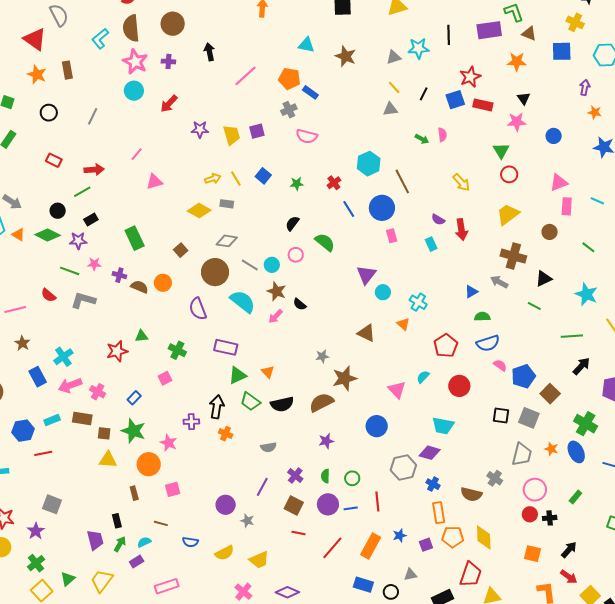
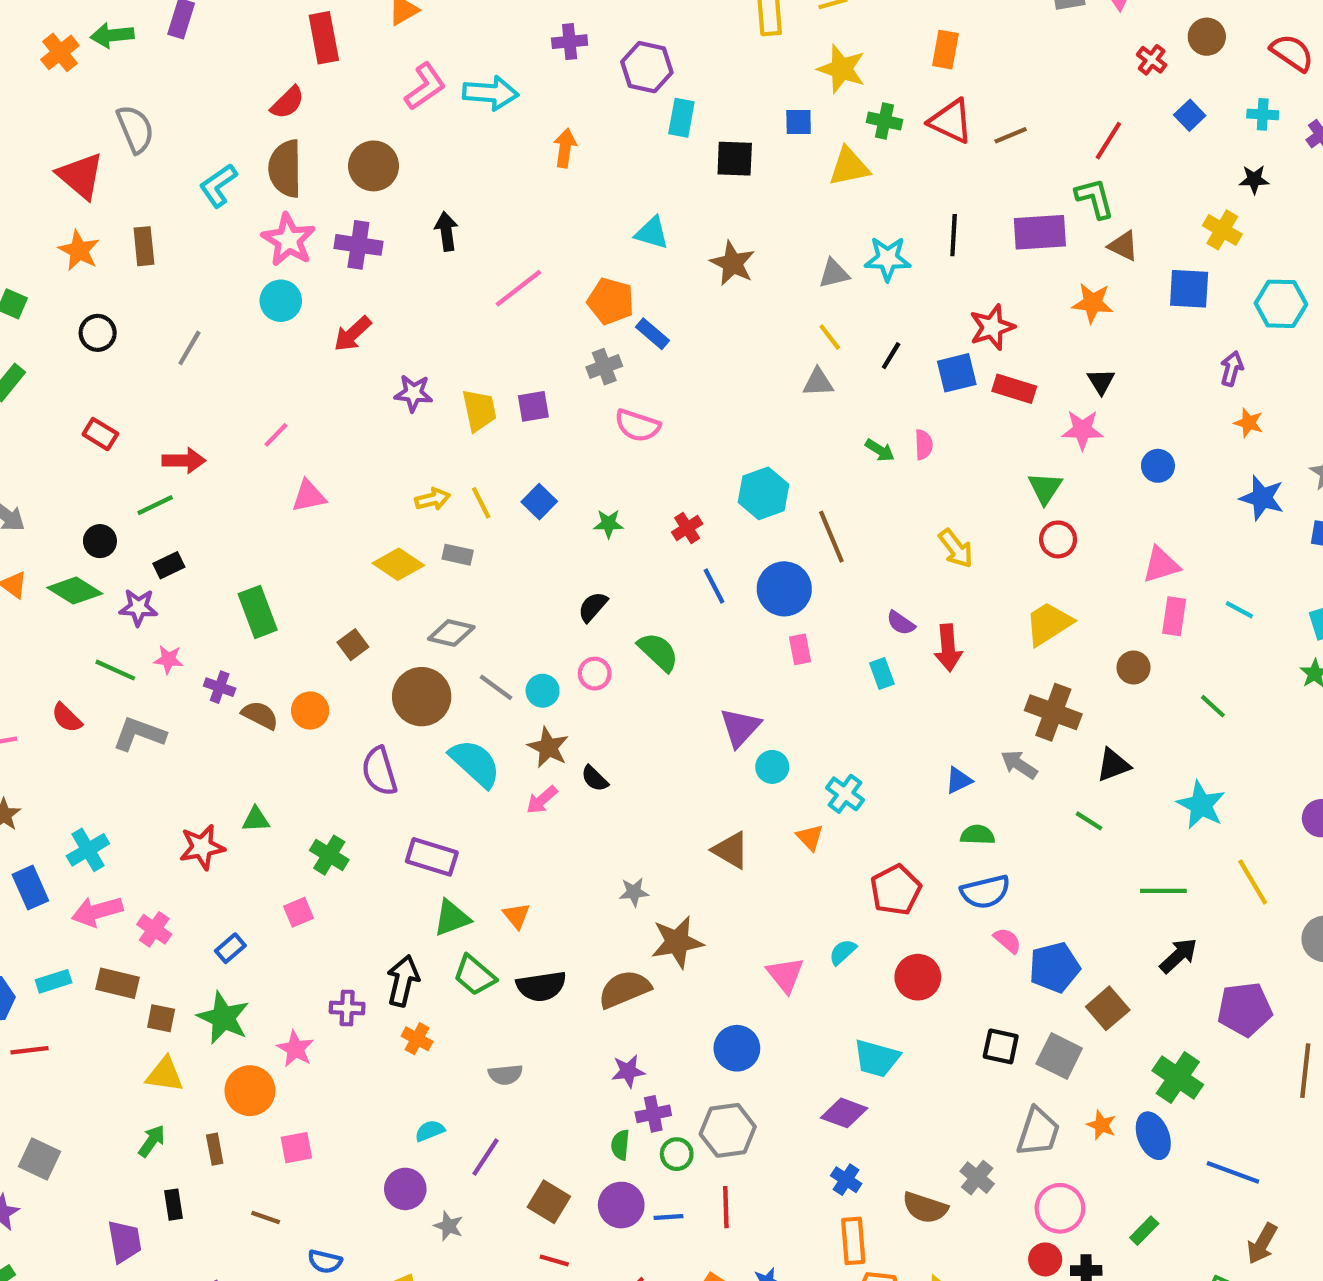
purple cross: (168, 61) -> (358, 245), size x1.5
gray hexagon: (403, 468) -> (728, 1130), moved
purple cross: (295, 476) -> (653, 1114), moved, turned 35
cyan semicircle: (144, 542) -> (430, 1131), moved
green arrow: (120, 544) -> (152, 1141), moved

